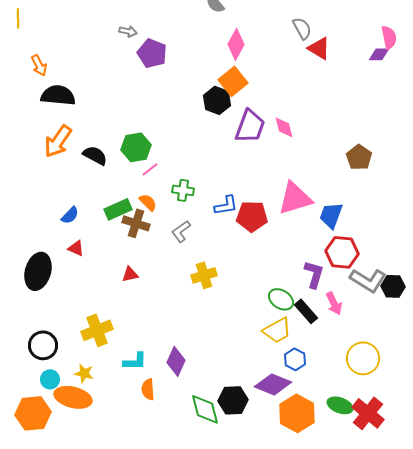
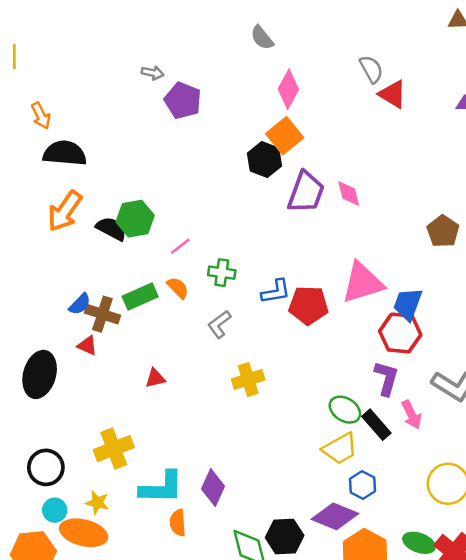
green hexagon: (136, 147) -> (135, 219), moved
brown cross: (136, 223) -> (102, 314), moved
red hexagon: (342, 252) -> (400, 333), moved
cyan L-shape: (135, 361) -> (161, 488), size x1.5

